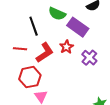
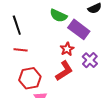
black line: (34, 26) -> (17, 25), moved
red L-shape: (45, 53) -> (64, 71), moved

